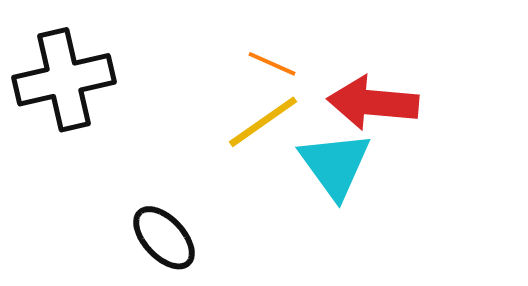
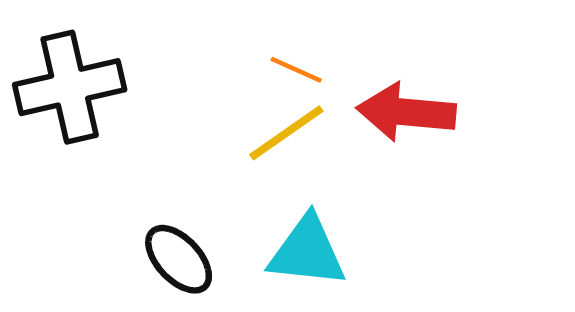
cyan triangle: (335, 165) -> (307, 252), moved, turned -48

